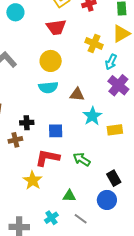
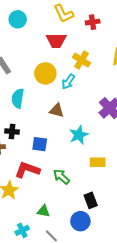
yellow cross: (94, 43) -> (82, 60), moved
cyan arrow: (111, 62) -> (68, 82), moved
cyan semicircle: (48, 87) -> (18, 98), moved, turned 96
brown triangle: (77, 94) -> (57, 110), moved
yellow rectangle: (115, 130) -> (98, 162), moved

